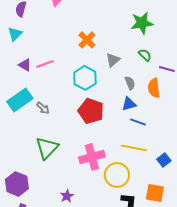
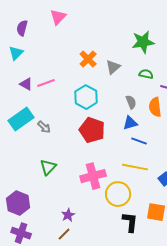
green semicircle: (145, 55) -> (146, 74), turned -32
gray triangle: (113, 60) -> (113, 67), moved
green triangle: (47, 148) -> (48, 167), size x0.7

